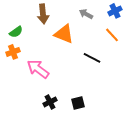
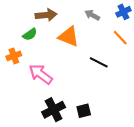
brown arrow: (43, 14) -> (46, 15), turned -90
green semicircle: (16, 32) -> (30, 34), moved
black cross: (50, 102) -> (54, 110), size x1.5

